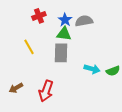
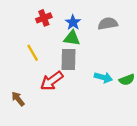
gray semicircle: (84, 21) -> (108, 24), moved
brown arrow: (16, 88) -> (18, 99), turned 80
red arrow: (46, 91) -> (52, 81), moved, turned 35

